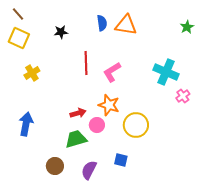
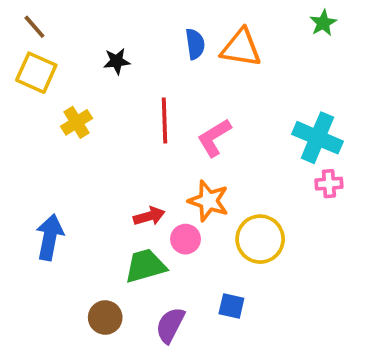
green star: (187, 27) -> (323, 23), moved
yellow cross: (32, 73) -> (76, 122), moved
pink cross: (183, 96) -> (329, 184), moved, turned 32

